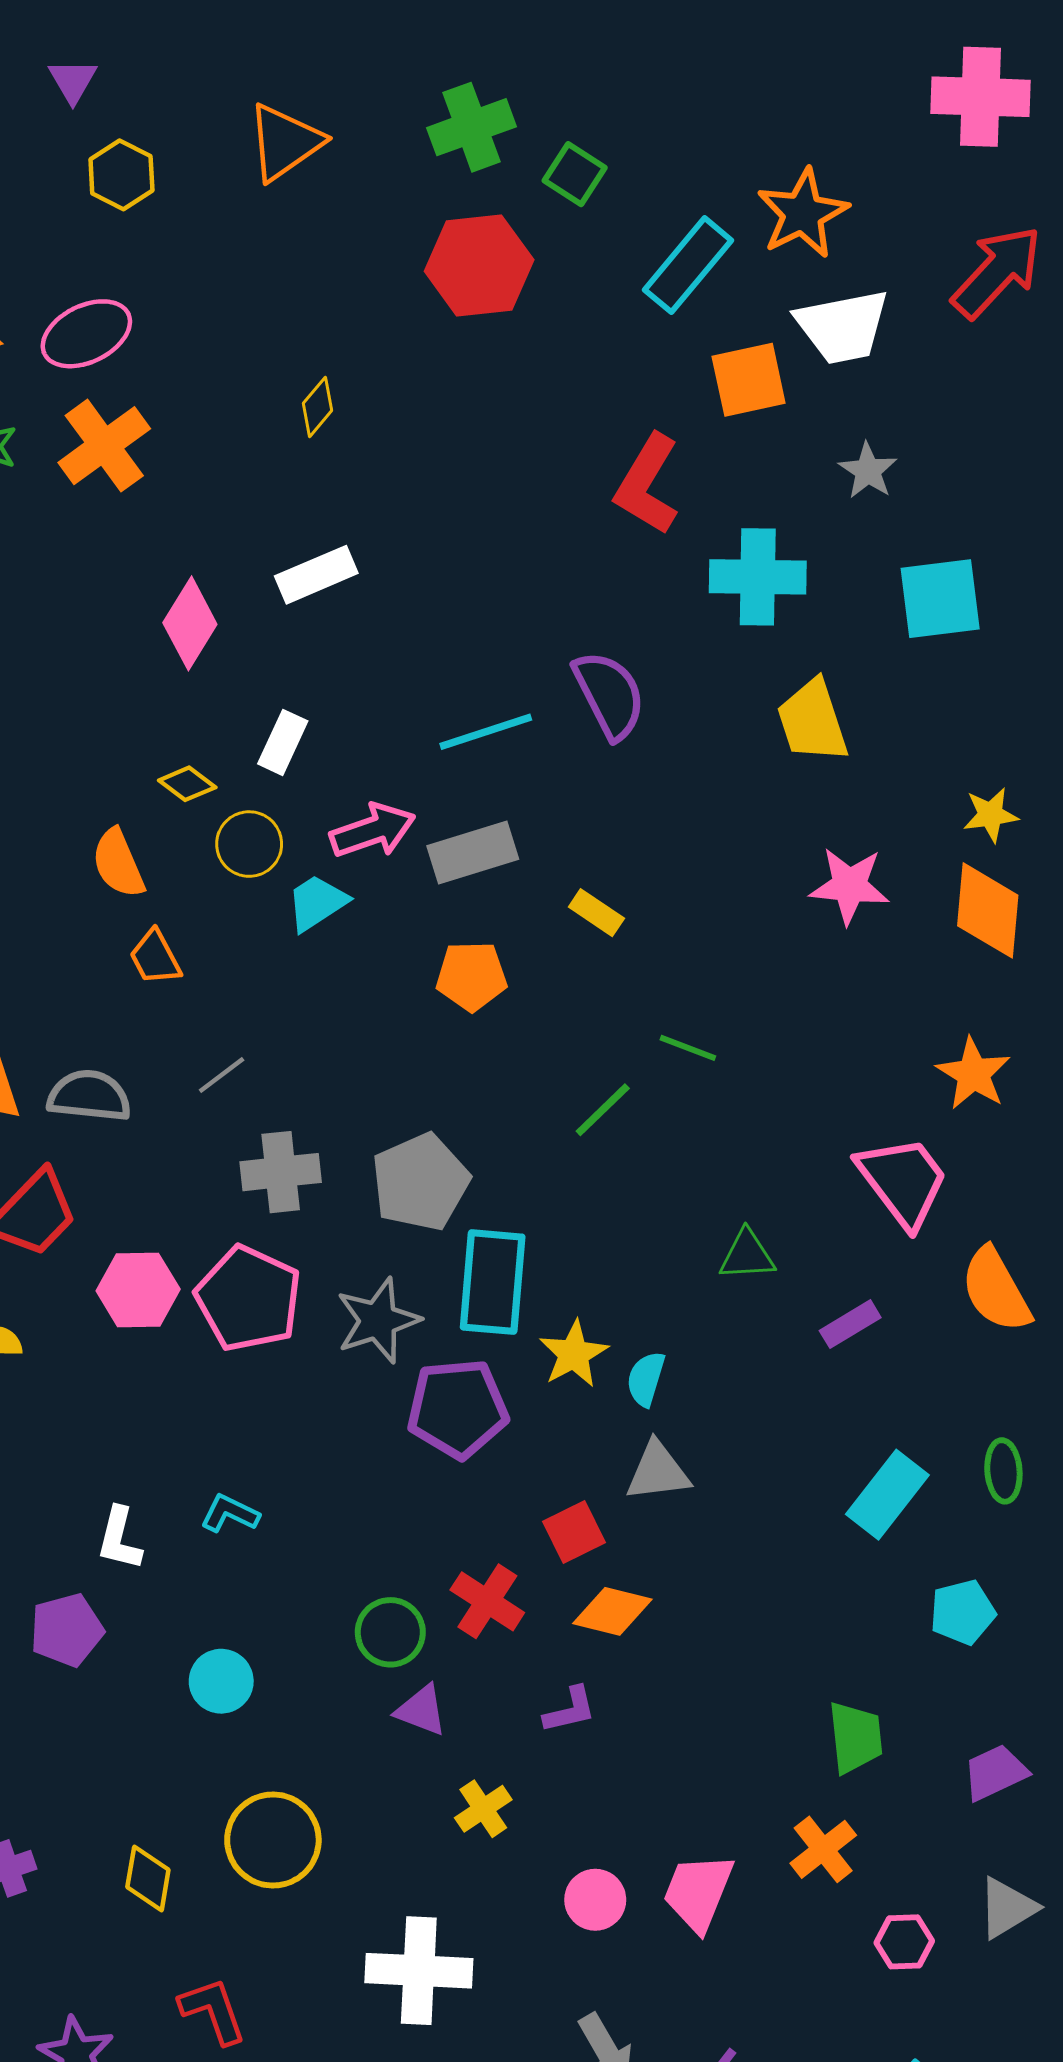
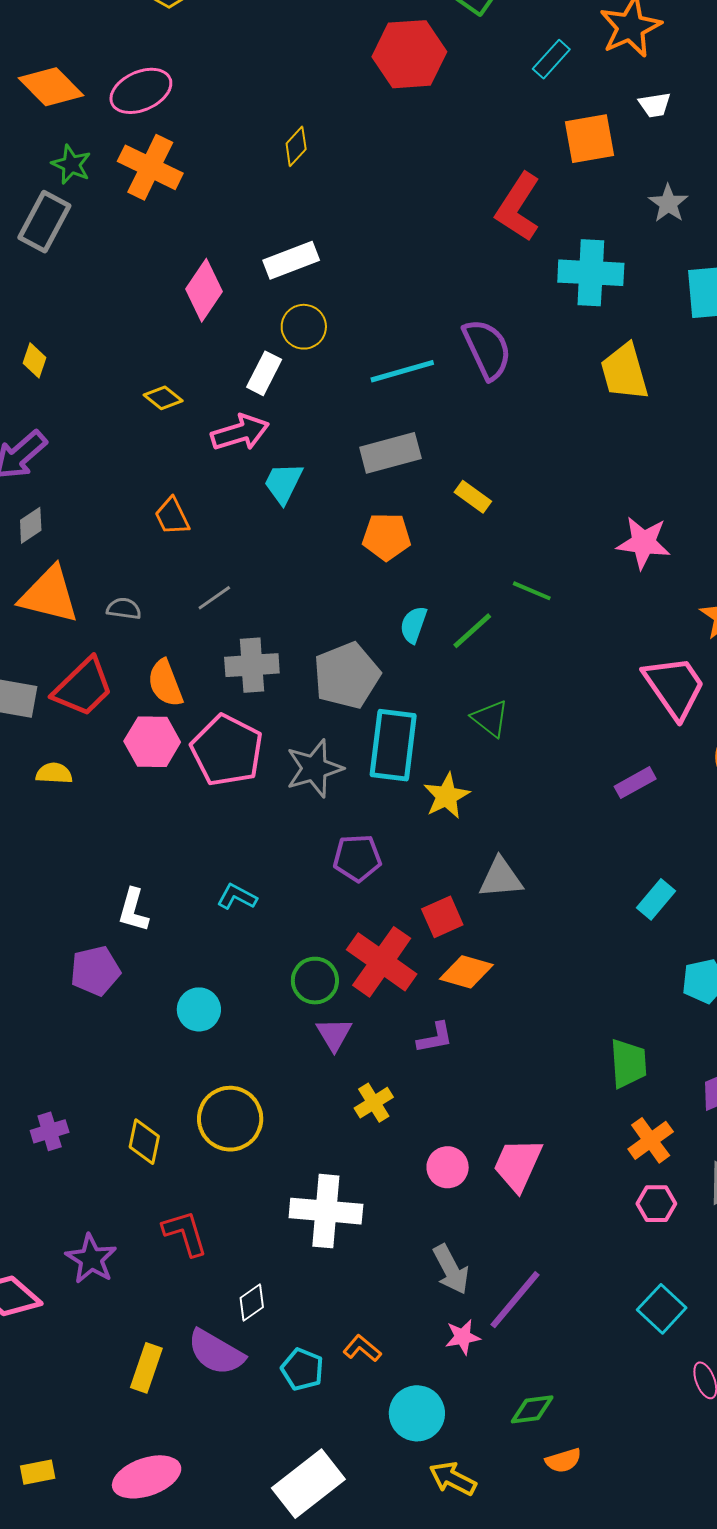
cyan rectangle: (688, 265) -> (551, 59), size x0.6
white trapezoid: (843, 327) -> (655, 105), size x0.5
orange cross: (104, 446) -> (150, 167), turned -30
yellow diamond: (187, 784) -> (163, 398), moved
pink arrow: (373, 831) -> (240, 433), moved
yellow circle: (249, 844) -> (304, 327), moved
orange semicircle: (118, 863) -> (165, 683), moved
pink star: (849, 886) -> (643, 543), moved
cyan trapezoid: (317, 903) -> (283, 483), turned -33
gray semicircle: (89, 1096) -> (124, 609), size x0.6
green triangle: (747, 1255) -> (490, 718), moved, turned 39
cyan semicircle: (646, 1379) -> (413, 625), moved
purple pentagon: (458, 1409) -> (357, 858), moved, size x0.7
cyan rectangle: (887, 1495) -> (656, 899), size x0.7
cyan L-shape: (230, 1513) -> (237, 897), moved
red cross: (487, 1601) -> (382, 962), size x1.4
purple triangle: (421, 1710) -> (334, 1034), turned 36
orange cross: (823, 1849) -> (651, 1140), moved

